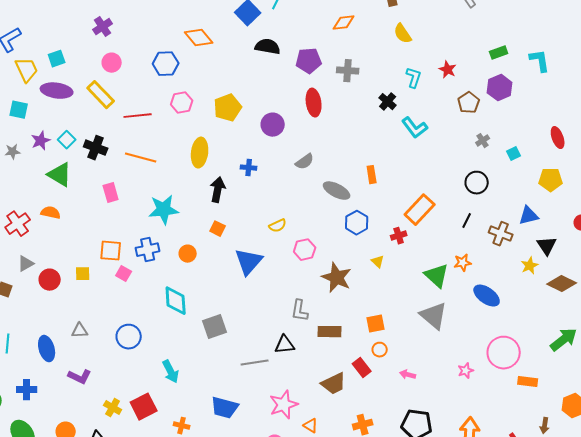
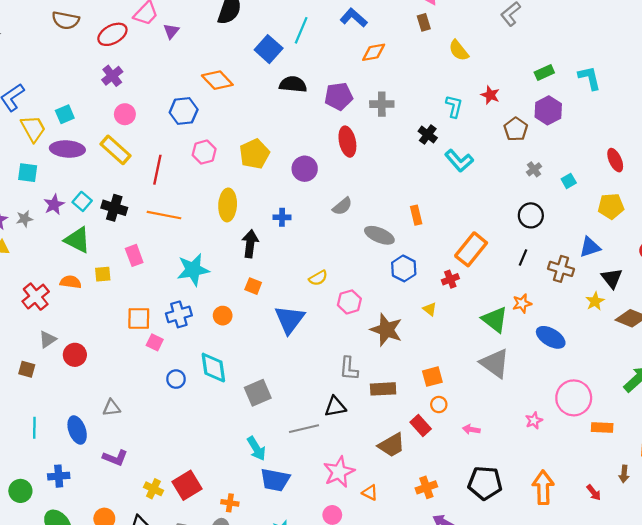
yellow semicircle: (403, 34) -> (459, 50), moved
red line: (138, 116) -> (157, 170), turned -68
yellow square: (83, 274) -> (103, 274), moved
blue circle: (129, 337) -> (176, 379), moved, size x0.7
cyan arrow: (171, 372) -> (256, 448), moved

